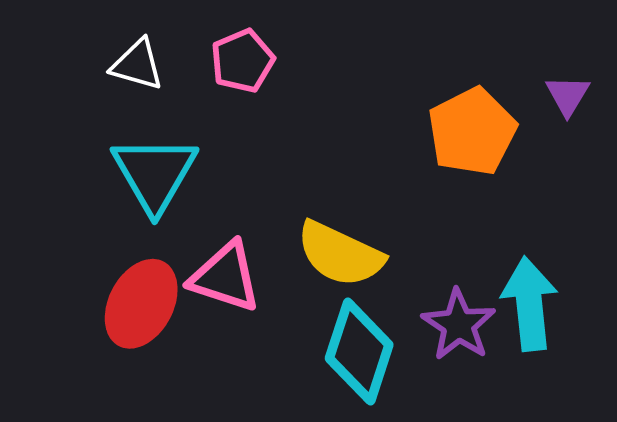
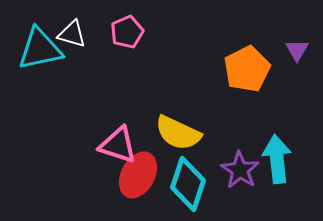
cyan triangle: (155, 174) -> (40, 49), moved, turned 48
red ellipse: (141, 304) -> (138, 175), moved

